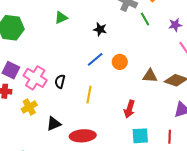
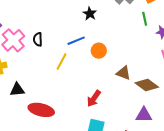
green line: (145, 19) -> (145, 19), moved
black semicircle: (60, 81) -> (38, 39), moved, turned -32
yellow line: (89, 95) -> (61, 62), moved

